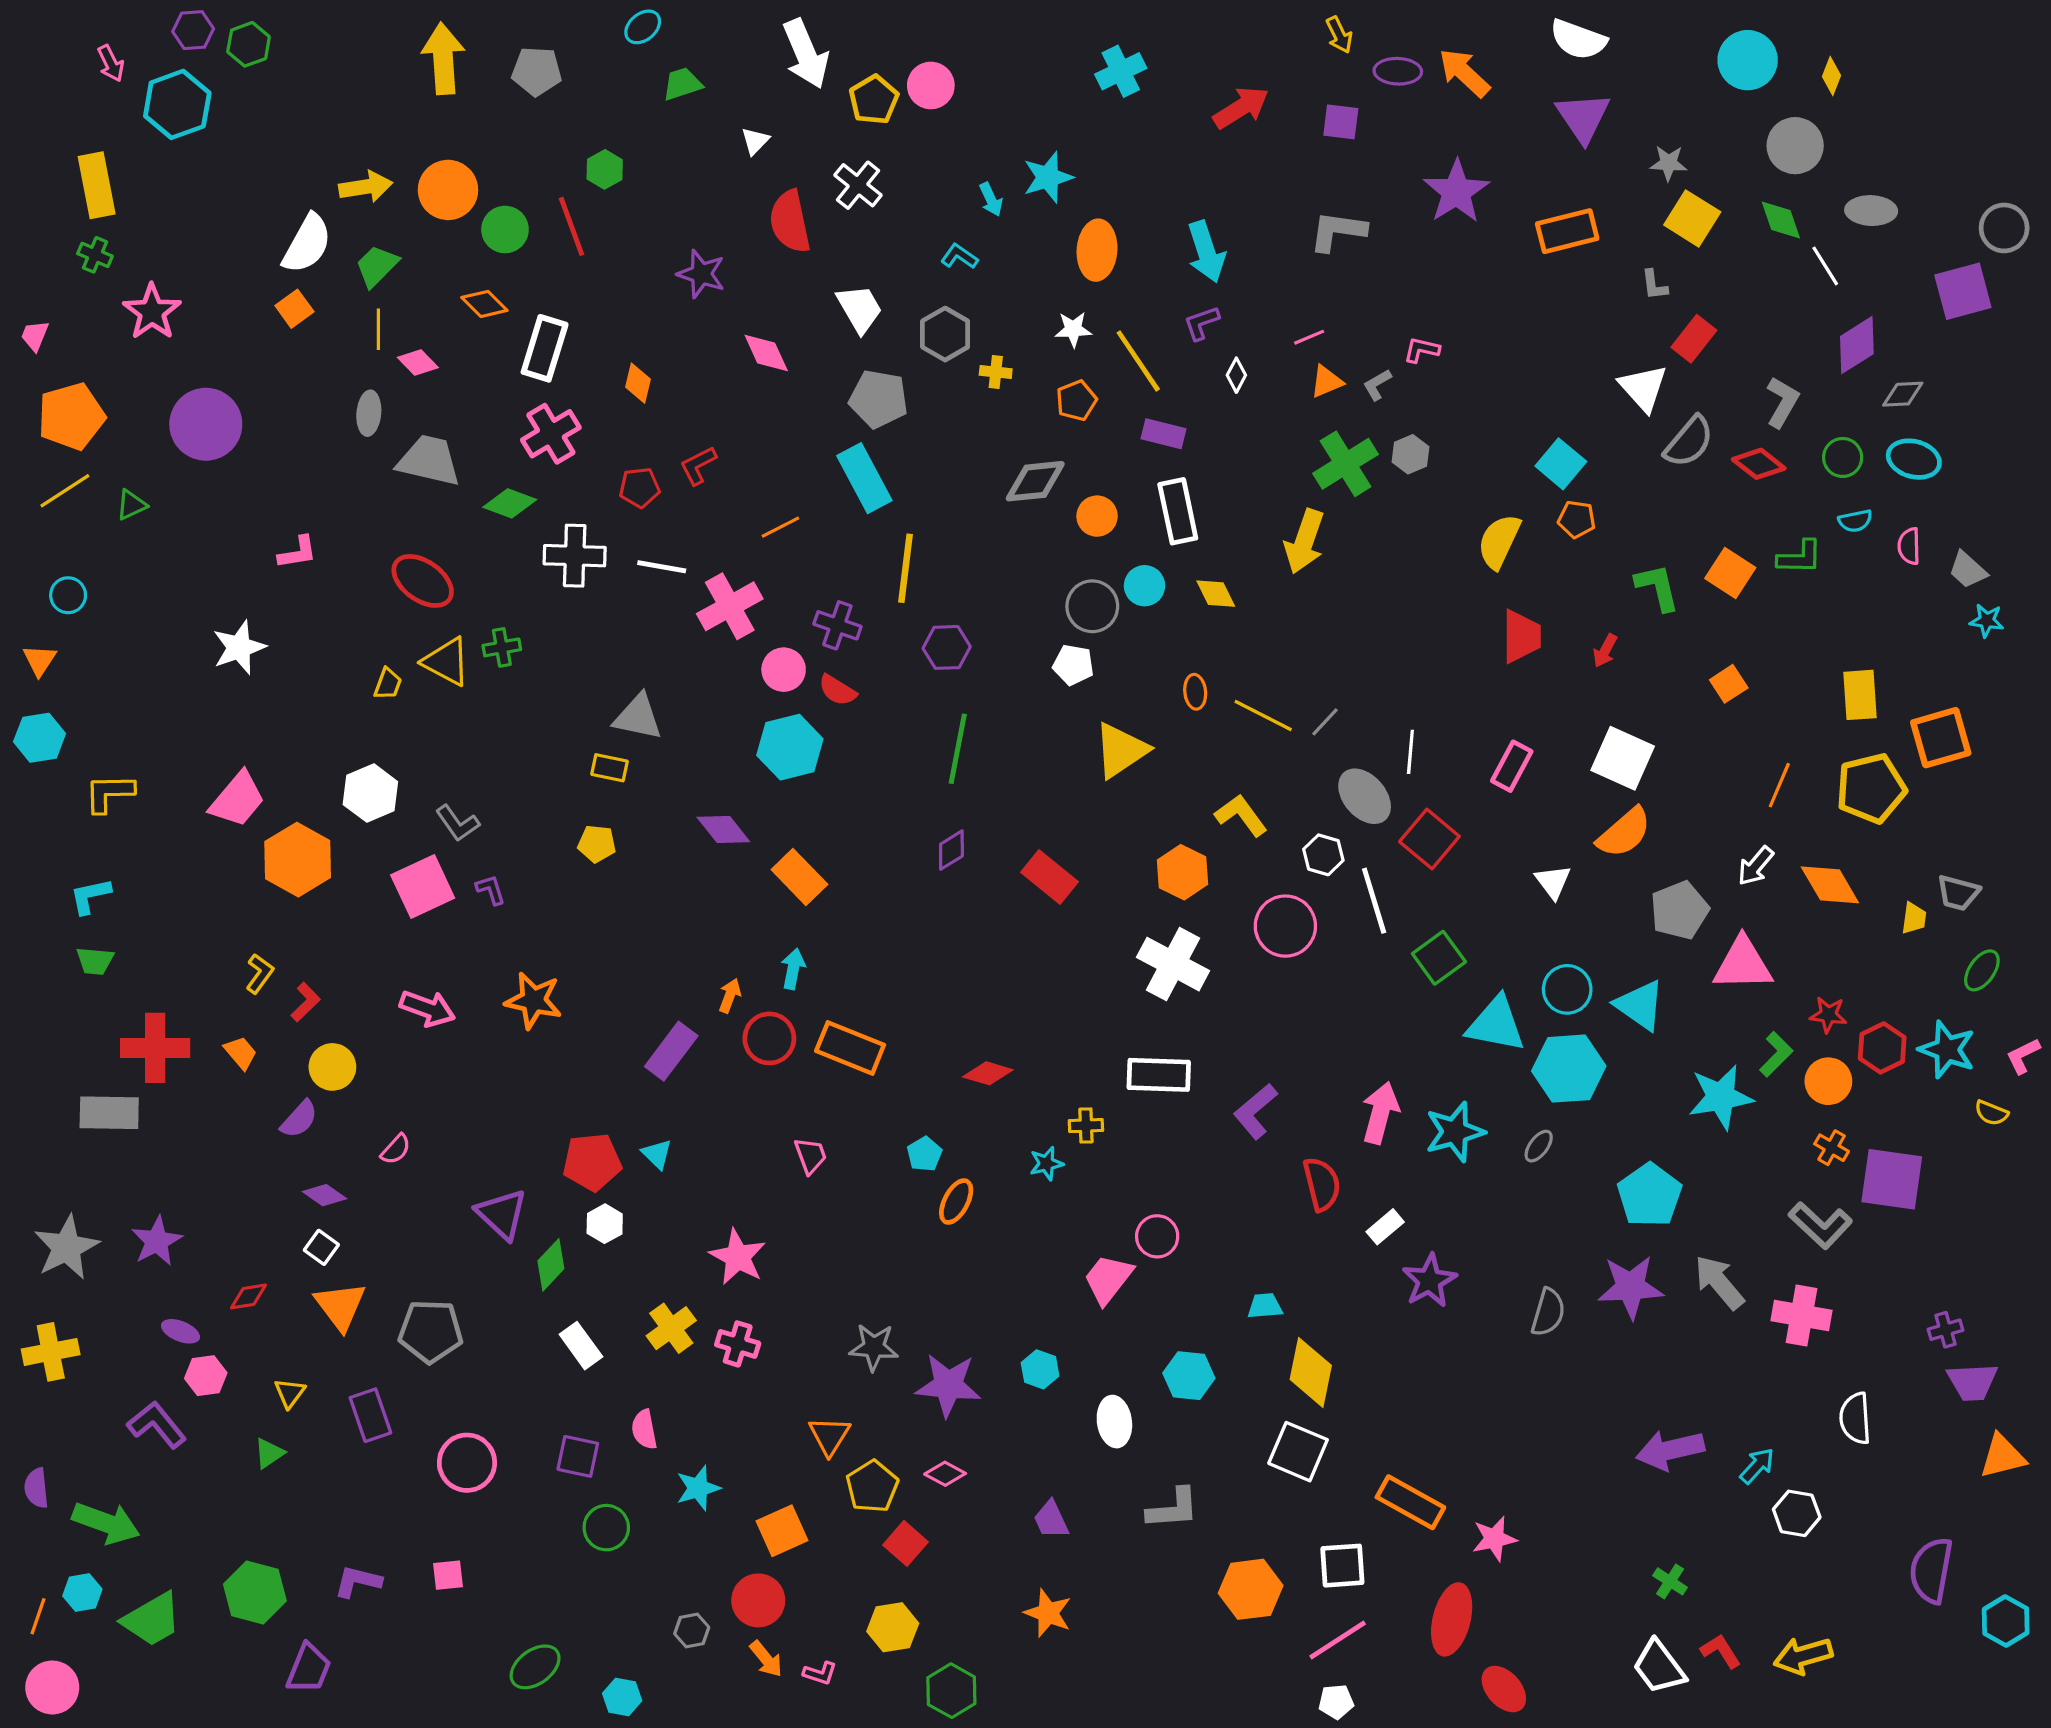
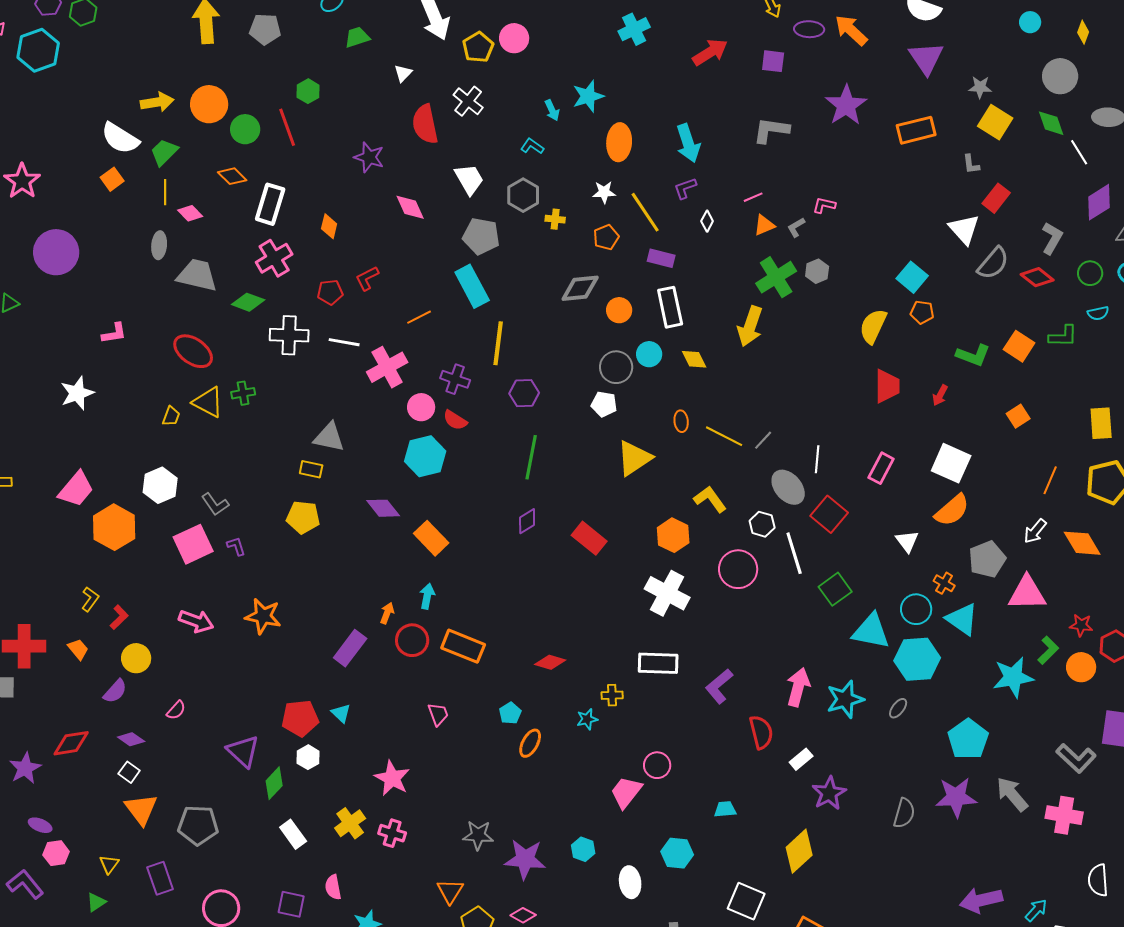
cyan circle: (1748, 60) -> (1030, 22), size x0.6
white semicircle: (307, 244) -> (120, 138), turned 93
green L-shape: (1657, 587) -> (973, 355), turned 124
yellow pentagon: (597, 844) -> (303, 517), size x1.4
orange cross: (1832, 1148) -> (944, 583), moved
red diamond: (249, 1296) -> (71, 743), moved, size x1.5
yellow diamond: (1311, 1372) -> (799, 851), moved, turned 36

